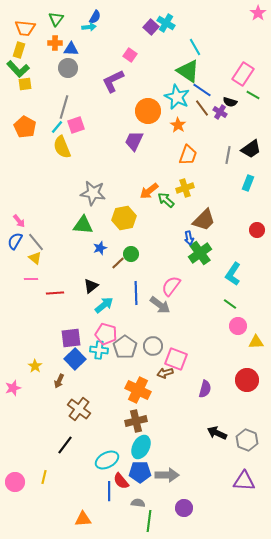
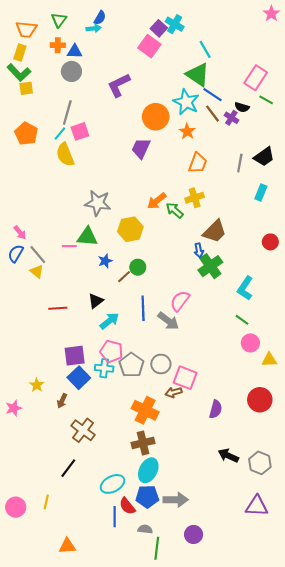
pink square: (130, 55) -> (149, 46), moved, size x1.5
pink line: (31, 279) -> (69, 246), moved
orange triangle: (83, 519) -> (67, 546), moved

